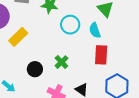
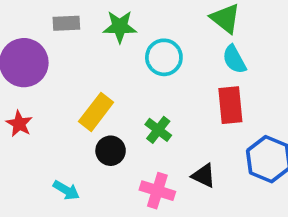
cyan semicircle: (95, 30) -> (234, 59), moved
yellow rectangle: (18, 37) -> (96, 112), moved

